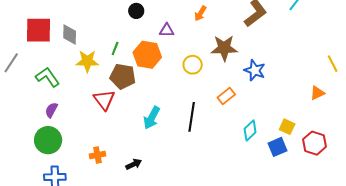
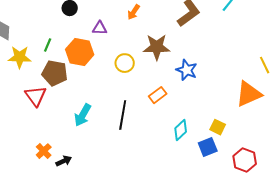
orange triangle: (317, 93) -> (249, 94), size x1.8
red hexagon: (314, 143) -> (245, 160), moved
orange cross: (97, 155) -> (44, 151), moved, turned -35

